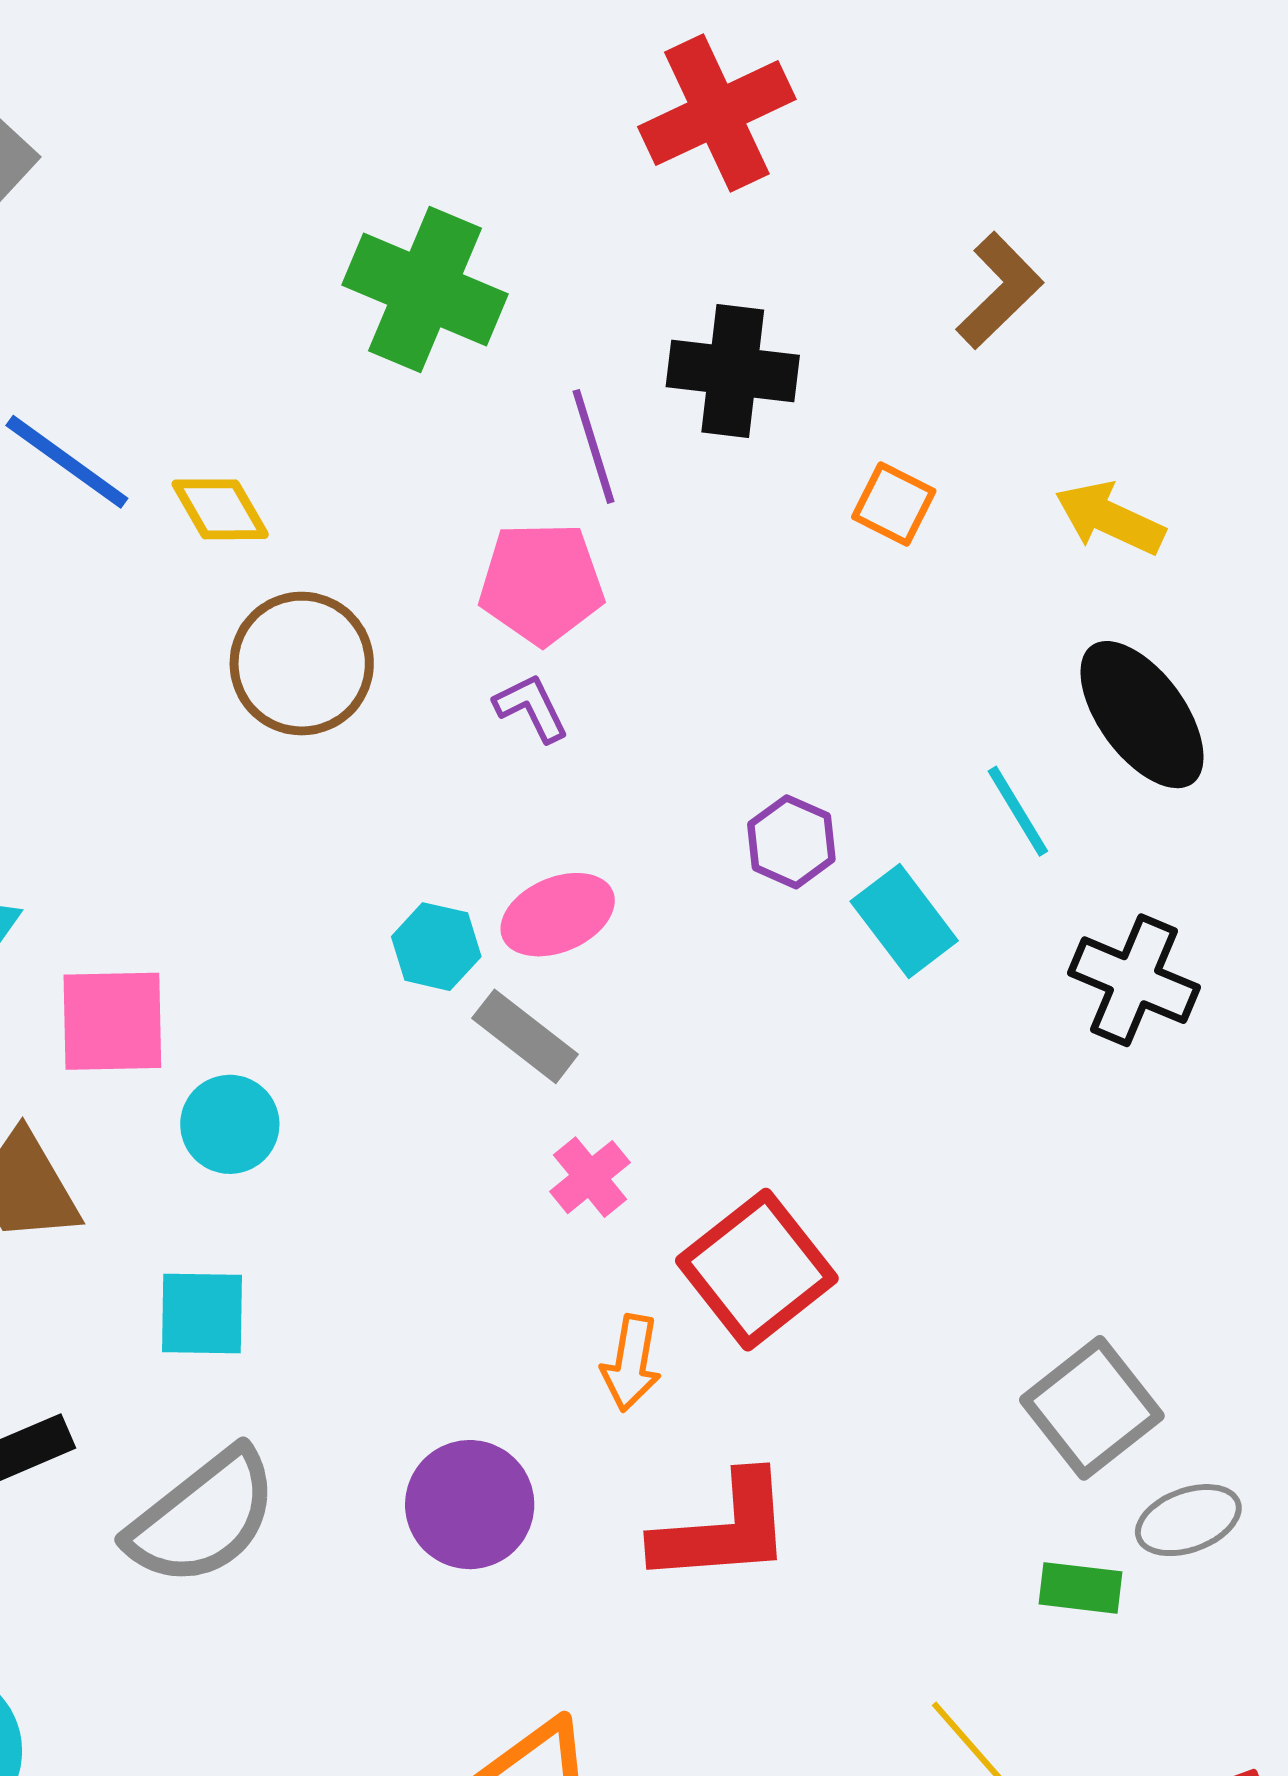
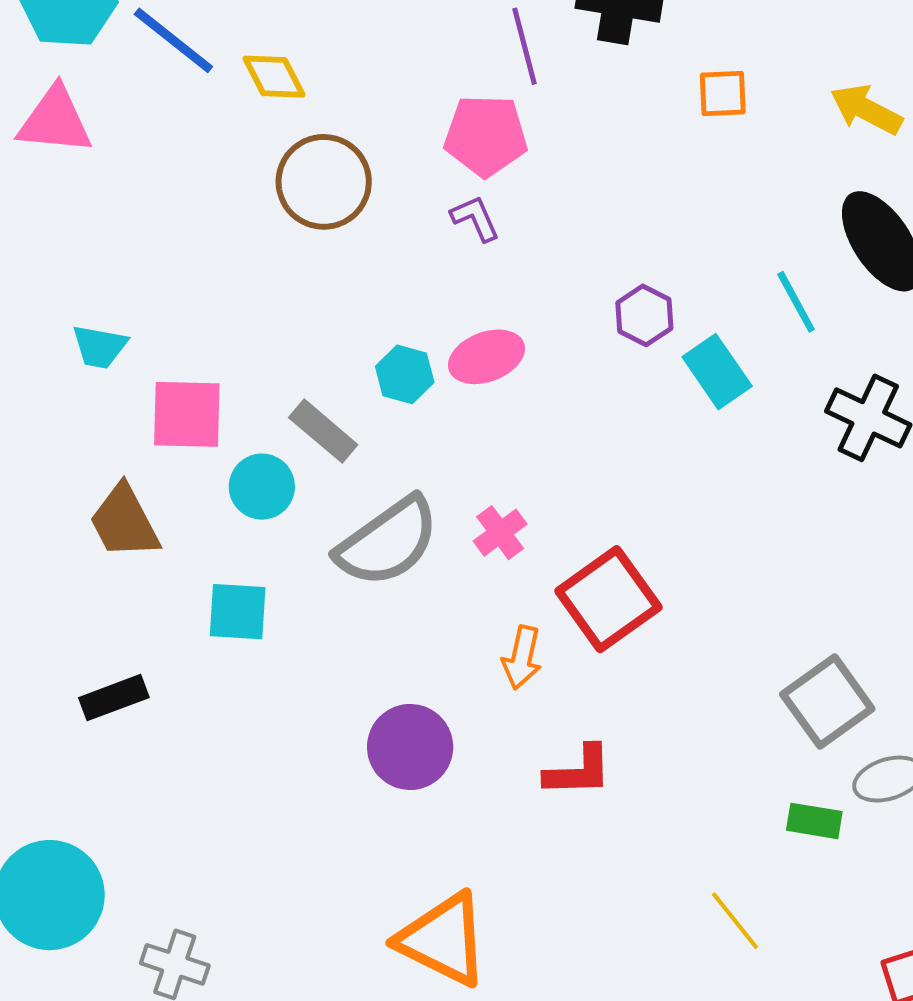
orange square: (894, 504) -> (723, 94), turned -32
gray rectangle: (525, 1036) -> (323, 431), moved
gray semicircle: (203, 1517) -> (388, 542), moved
red L-shape: (723, 1529) -> (578, 771), size x0.7

